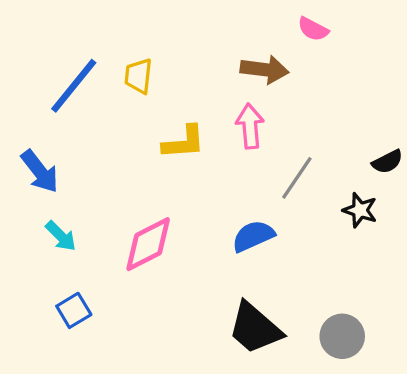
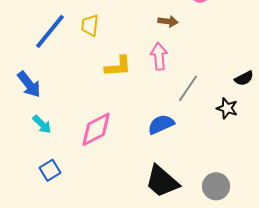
brown arrow: (265, 70) -> (168, 21), size x0.7

